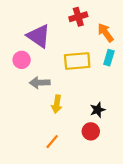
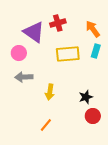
red cross: (78, 17) -> (58, 23), moved
gray arrow: (40, 83) -> (24, 77), moved
red circle: (91, 131) -> (93, 116), moved

